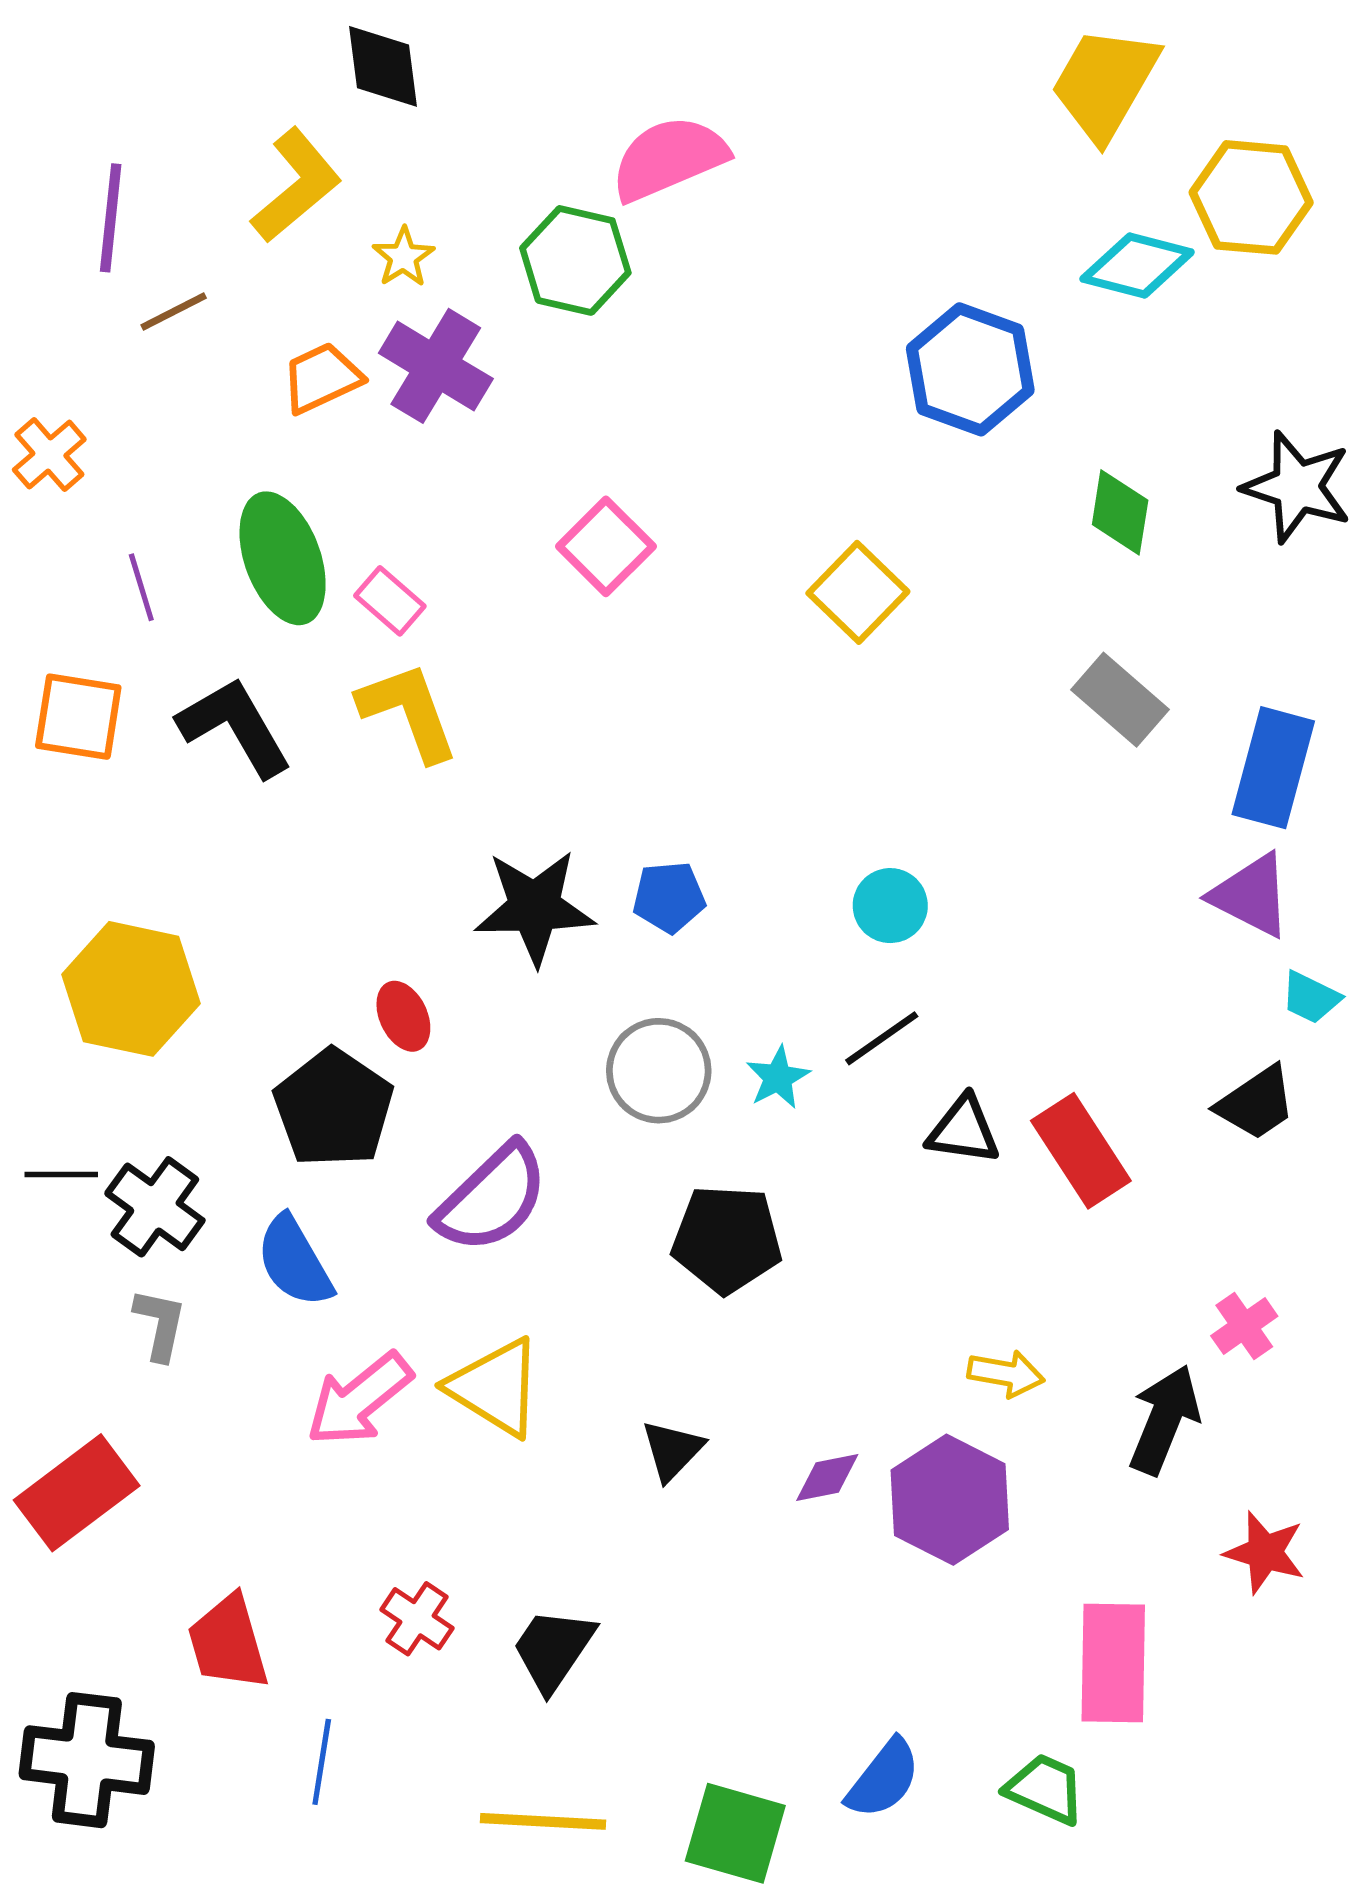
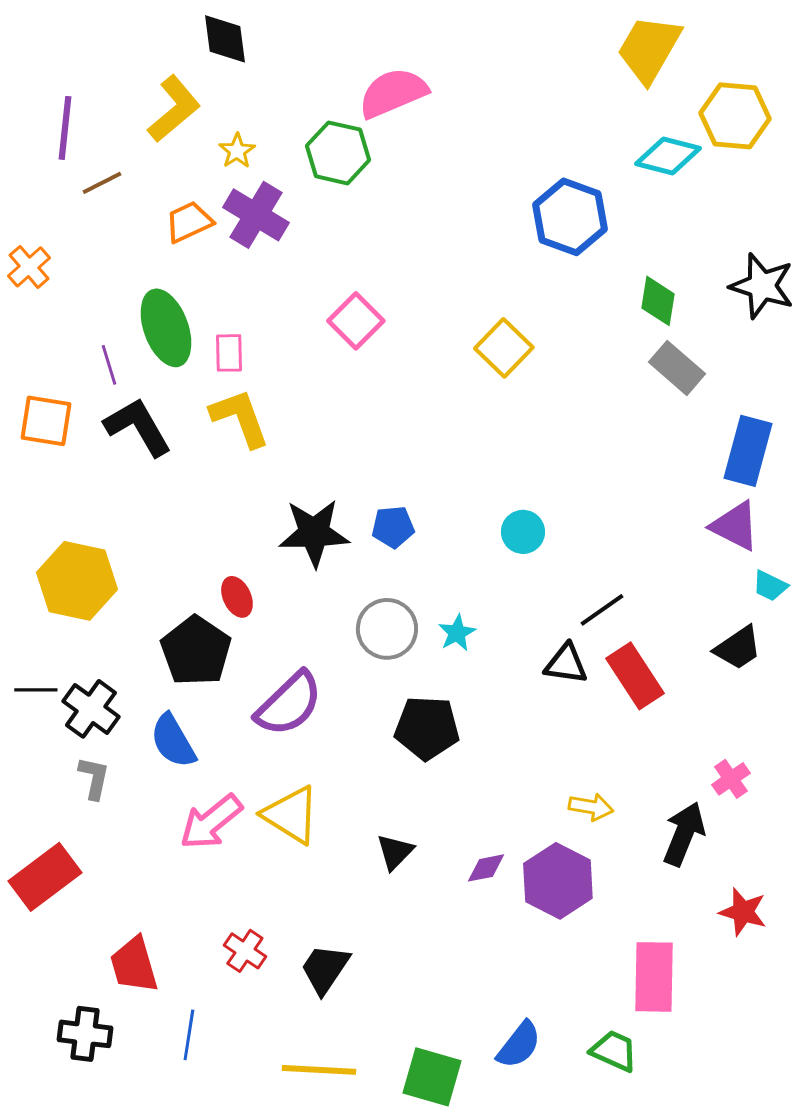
purple line: (141, 587) -> (109, 365), moved
pink rectangle: (390, 601) -> (229, 353), turned 48
gray rectangle: (1120, 700) -> (677, 368), moved
black line: (882, 1038) -> (602, 610), moved
black cross: (87, 1760) -> (85, 1034), moved, size x0.7

